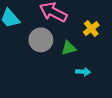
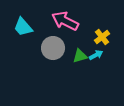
cyan arrow: (83, 72) -> (96, 55), moved, turned -32

